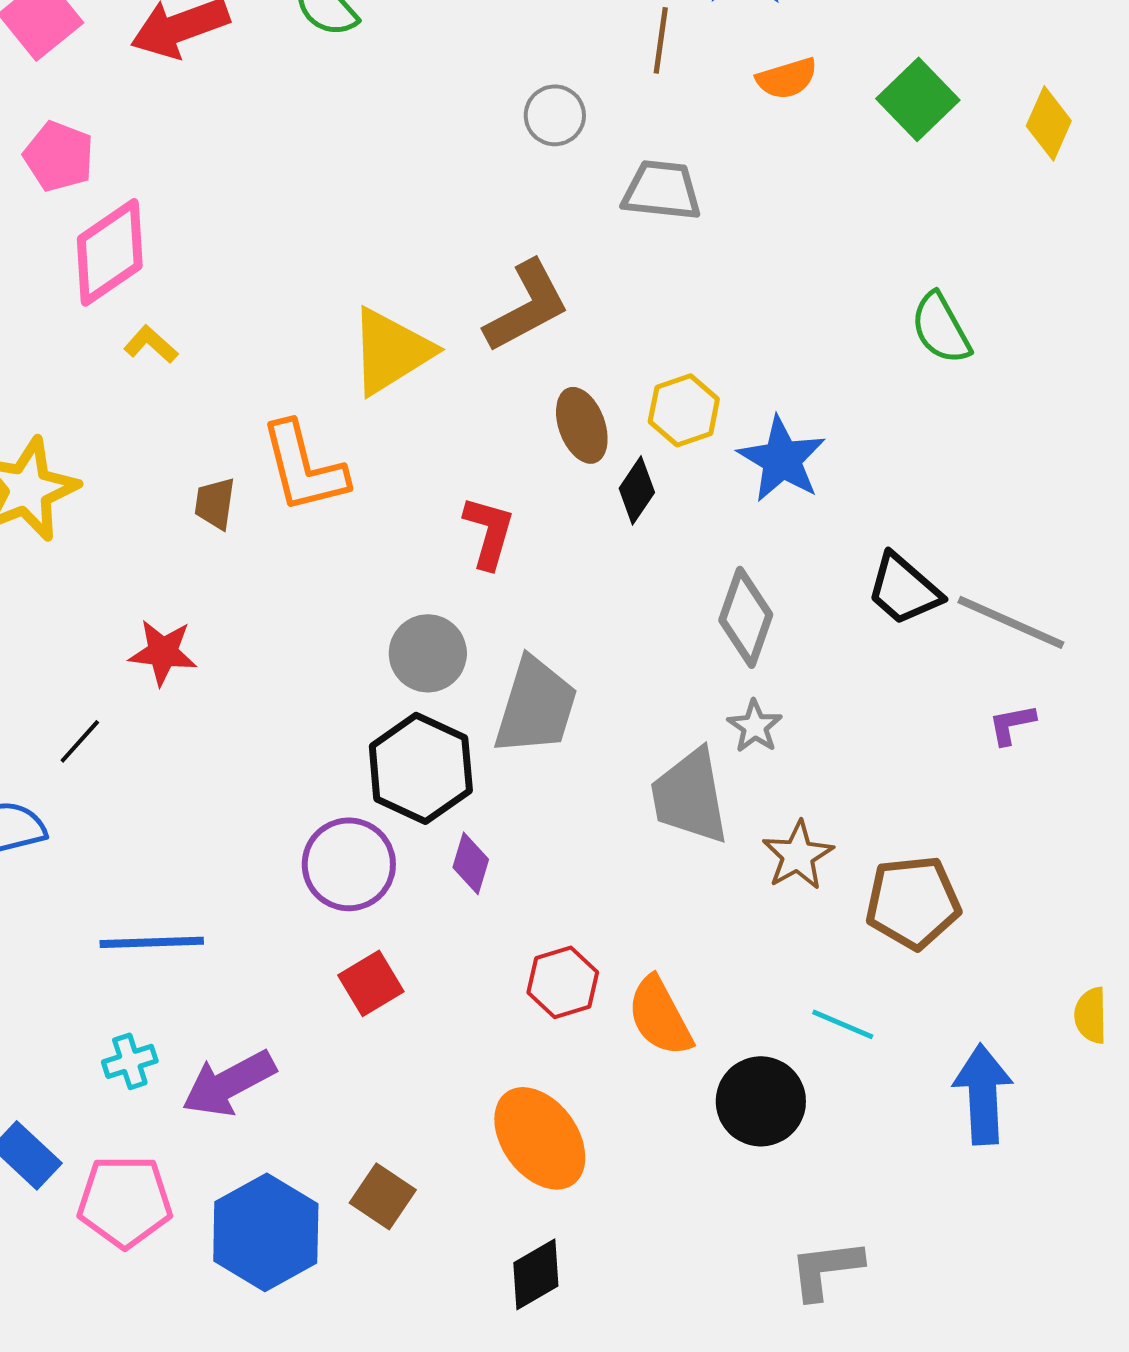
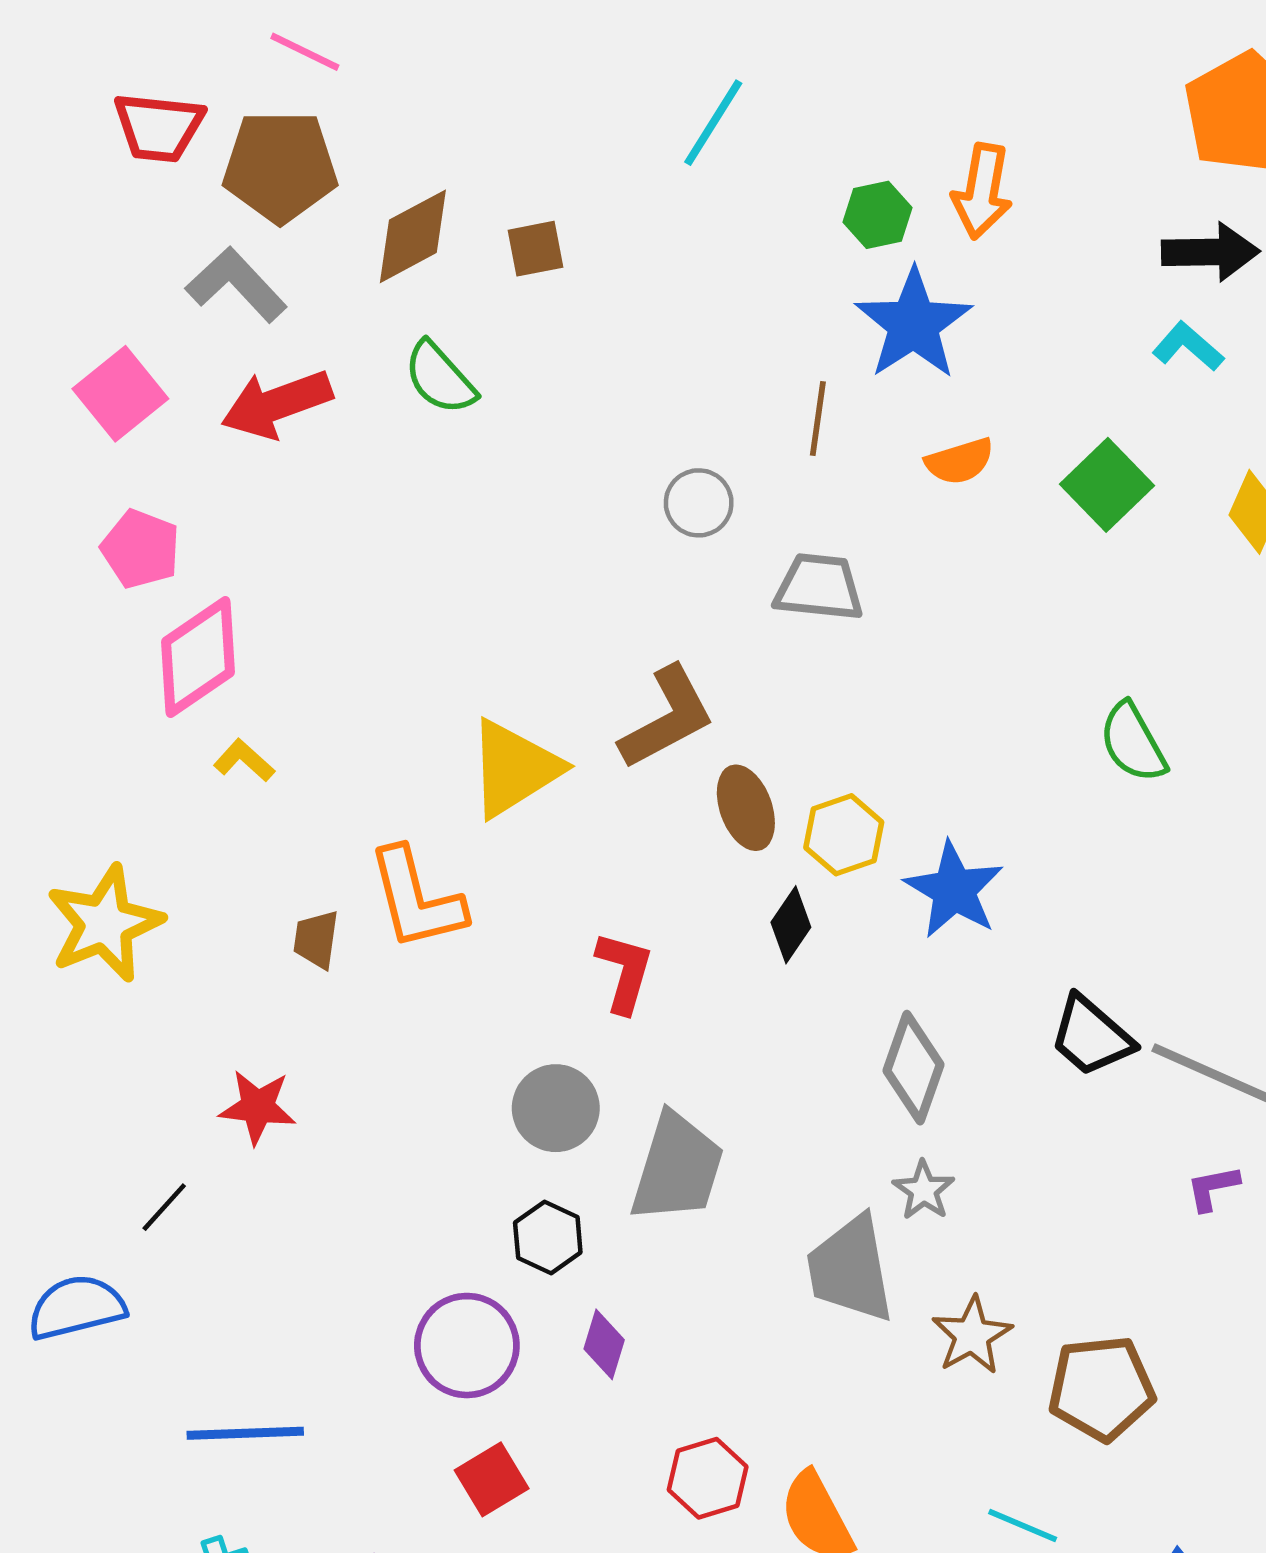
brown ellipse: (582, 425) -> (746, 808), moved
black hexagon: (421, 768) -> (548, 1238), size x0.6

